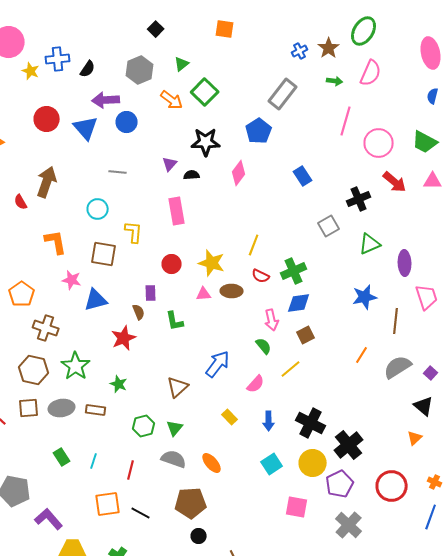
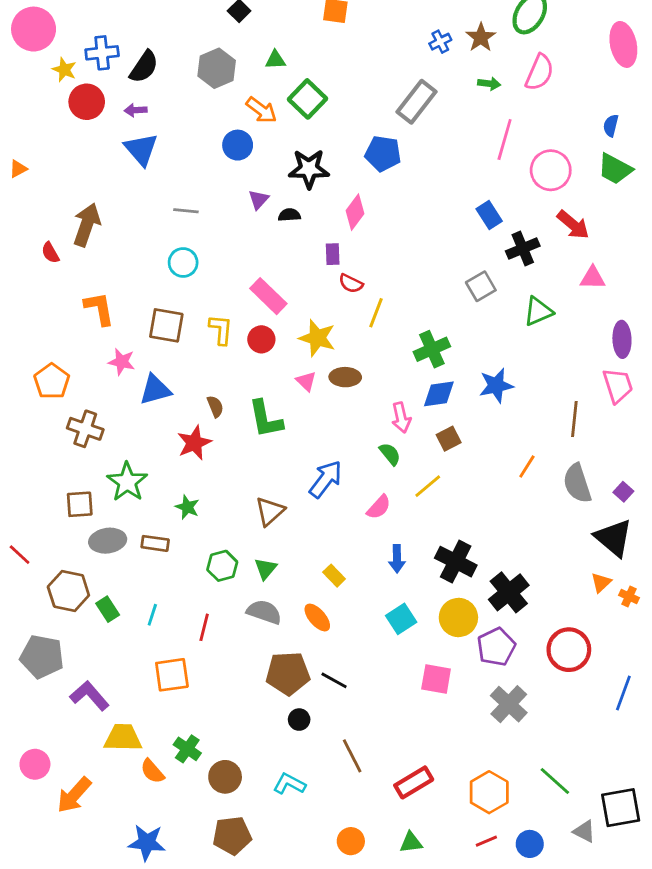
green triangle: (182, 64) -> (275, 60), turned 35
black semicircle: (88, 69) -> (144, 67), size x1.4
blue semicircle: (433, 96) -> (611, 126), moved
purple arrow: (106, 100) -> (136, 110), moved, size x0.6
red circle: (47, 119) -> (87, 102), moved
blue circle: (127, 122) -> (238, 145), moved
blue pentagon: (259, 131) -> (383, 153), turned -30
blue rectangle: (303, 176) -> (489, 215), moved
pink triangle: (433, 181) -> (593, 278), moved
cyan circle: (98, 209) -> (183, 262), moved
pink rectangle: (177, 211) -> (268, 296), moved, turned -36
yellow L-shape: (134, 232) -> (221, 330), moved
purple ellipse: (405, 263) -> (622, 339), moved
red semicircle: (261, 276) -> (351, 283), moved
purple rectangle: (151, 293) -> (333, 254), moved
pink triangle: (204, 294) -> (306, 381), turned 49
blue star: (365, 297) -> (496, 385), moved
green L-shape: (175, 321) -> (266, 419), size x1.4
gray semicircle: (398, 367) -> (577, 483), turned -76
brown hexagon: (34, 370) -> (68, 591), moved
black triangle: (424, 406) -> (614, 538), size x1.4
brown square: (29, 408) -> (80, 504), moved
yellow rectangle: (230, 417) -> (334, 576), moved
orange cross: (435, 482) -> (629, 597), moved
black line: (141, 513) -> (334, 680), moved

